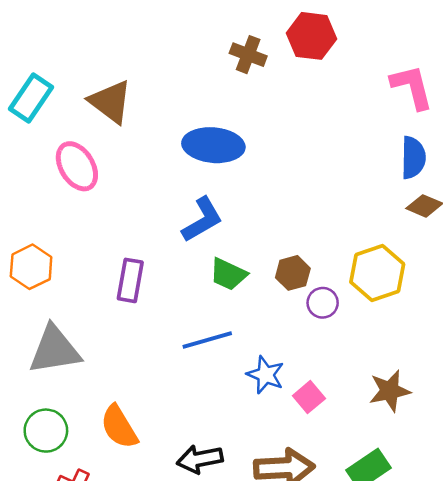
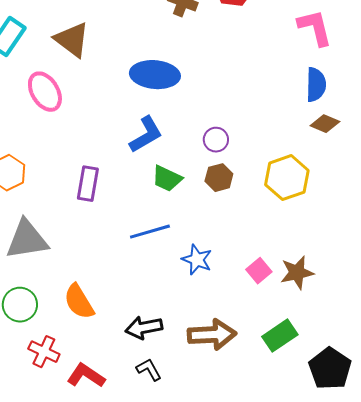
purple circle: (323, 303) -> (216, 140), moved
pink square: (309, 397) -> (259, 271), moved

